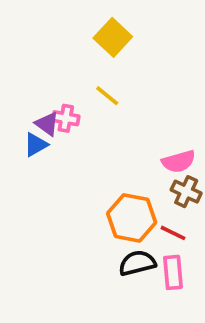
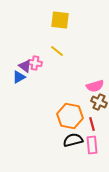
yellow square: (113, 37) -> (60, 20), turned -36
red line: (173, 233) -> (92, 124), turned 48

